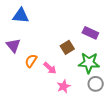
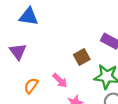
orange semicircle: (31, 61) -> (31, 86), moved

